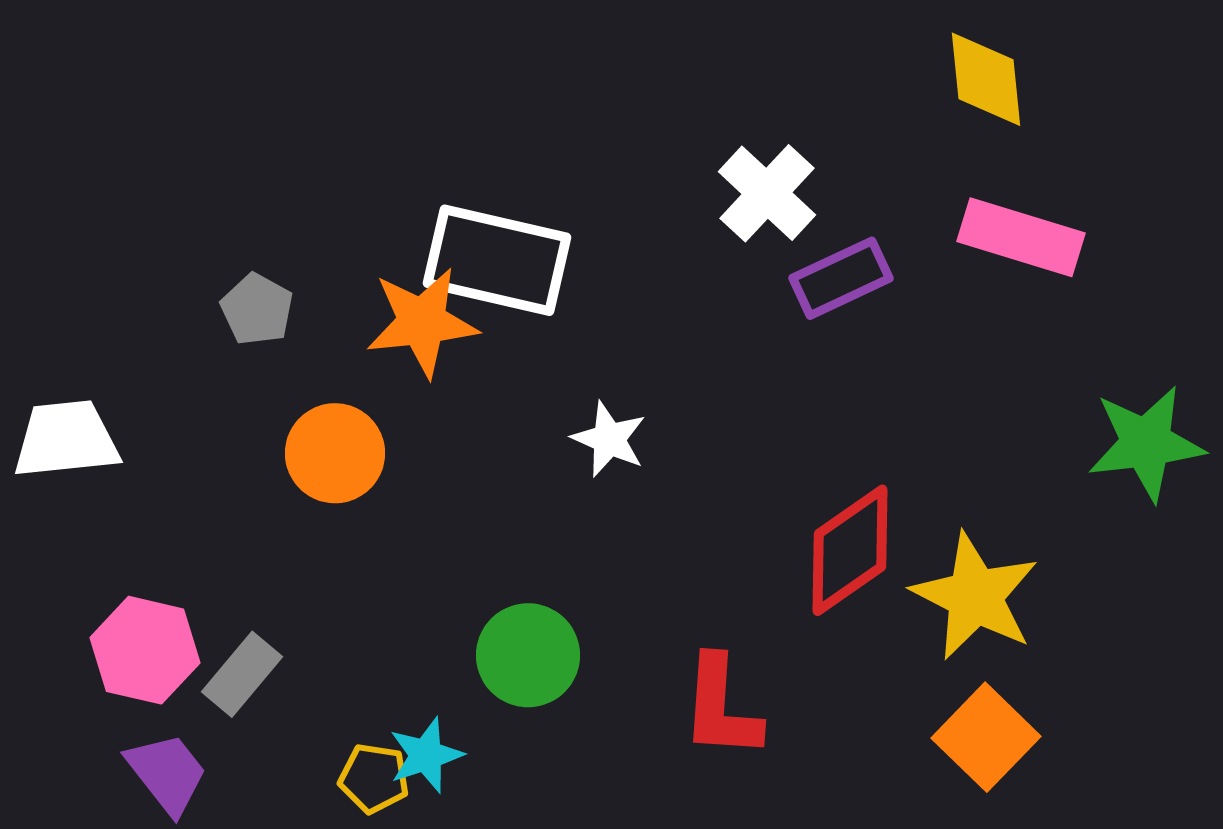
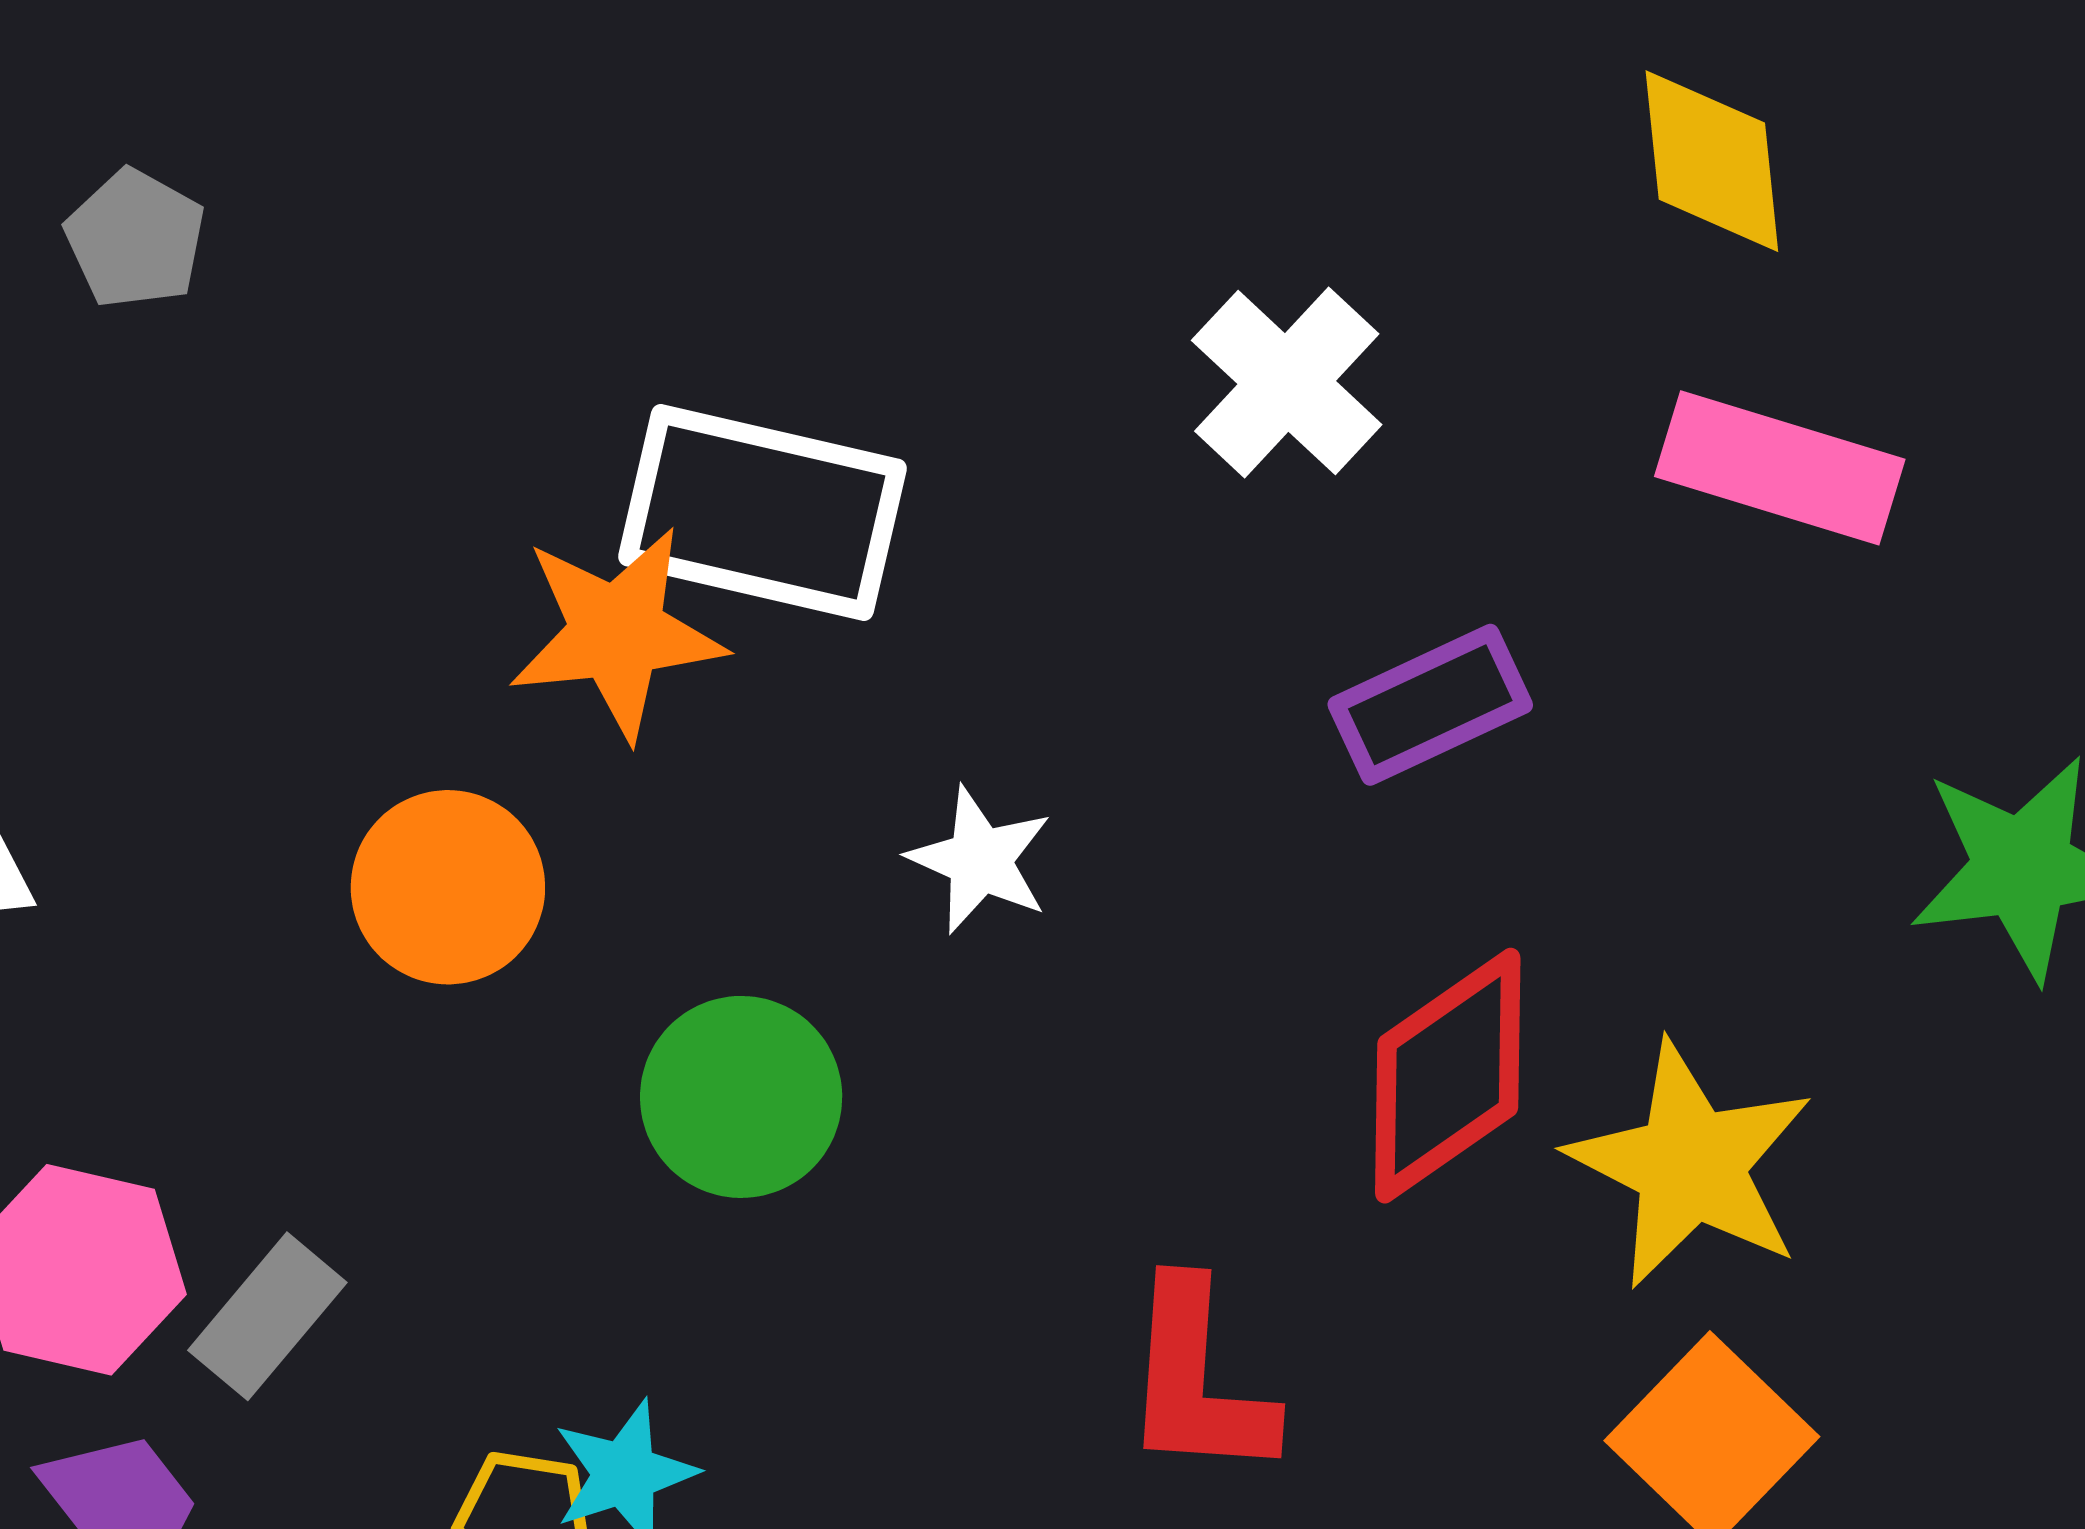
purple rectangle: (841, 278) -> (1430, 705), moved
gray pentagon: (257, 309) -> (135, 239), moved
green circle: (528, 655) -> (741, 1097), moved

